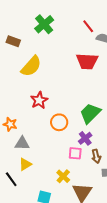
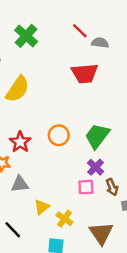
red star: (39, 100) -> (20, 142), moved
orange circle: (59, 122) -> (59, 135), moved
yellow triangle: (25, 164) -> (42, 207), moved
yellow cross: (63, 176) -> (64, 219), moved

